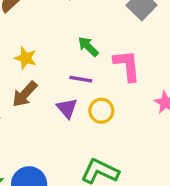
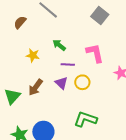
green arrow: (88, 47) -> (59, 45), moved
brown arrow: (25, 94) -> (36, 87), moved

